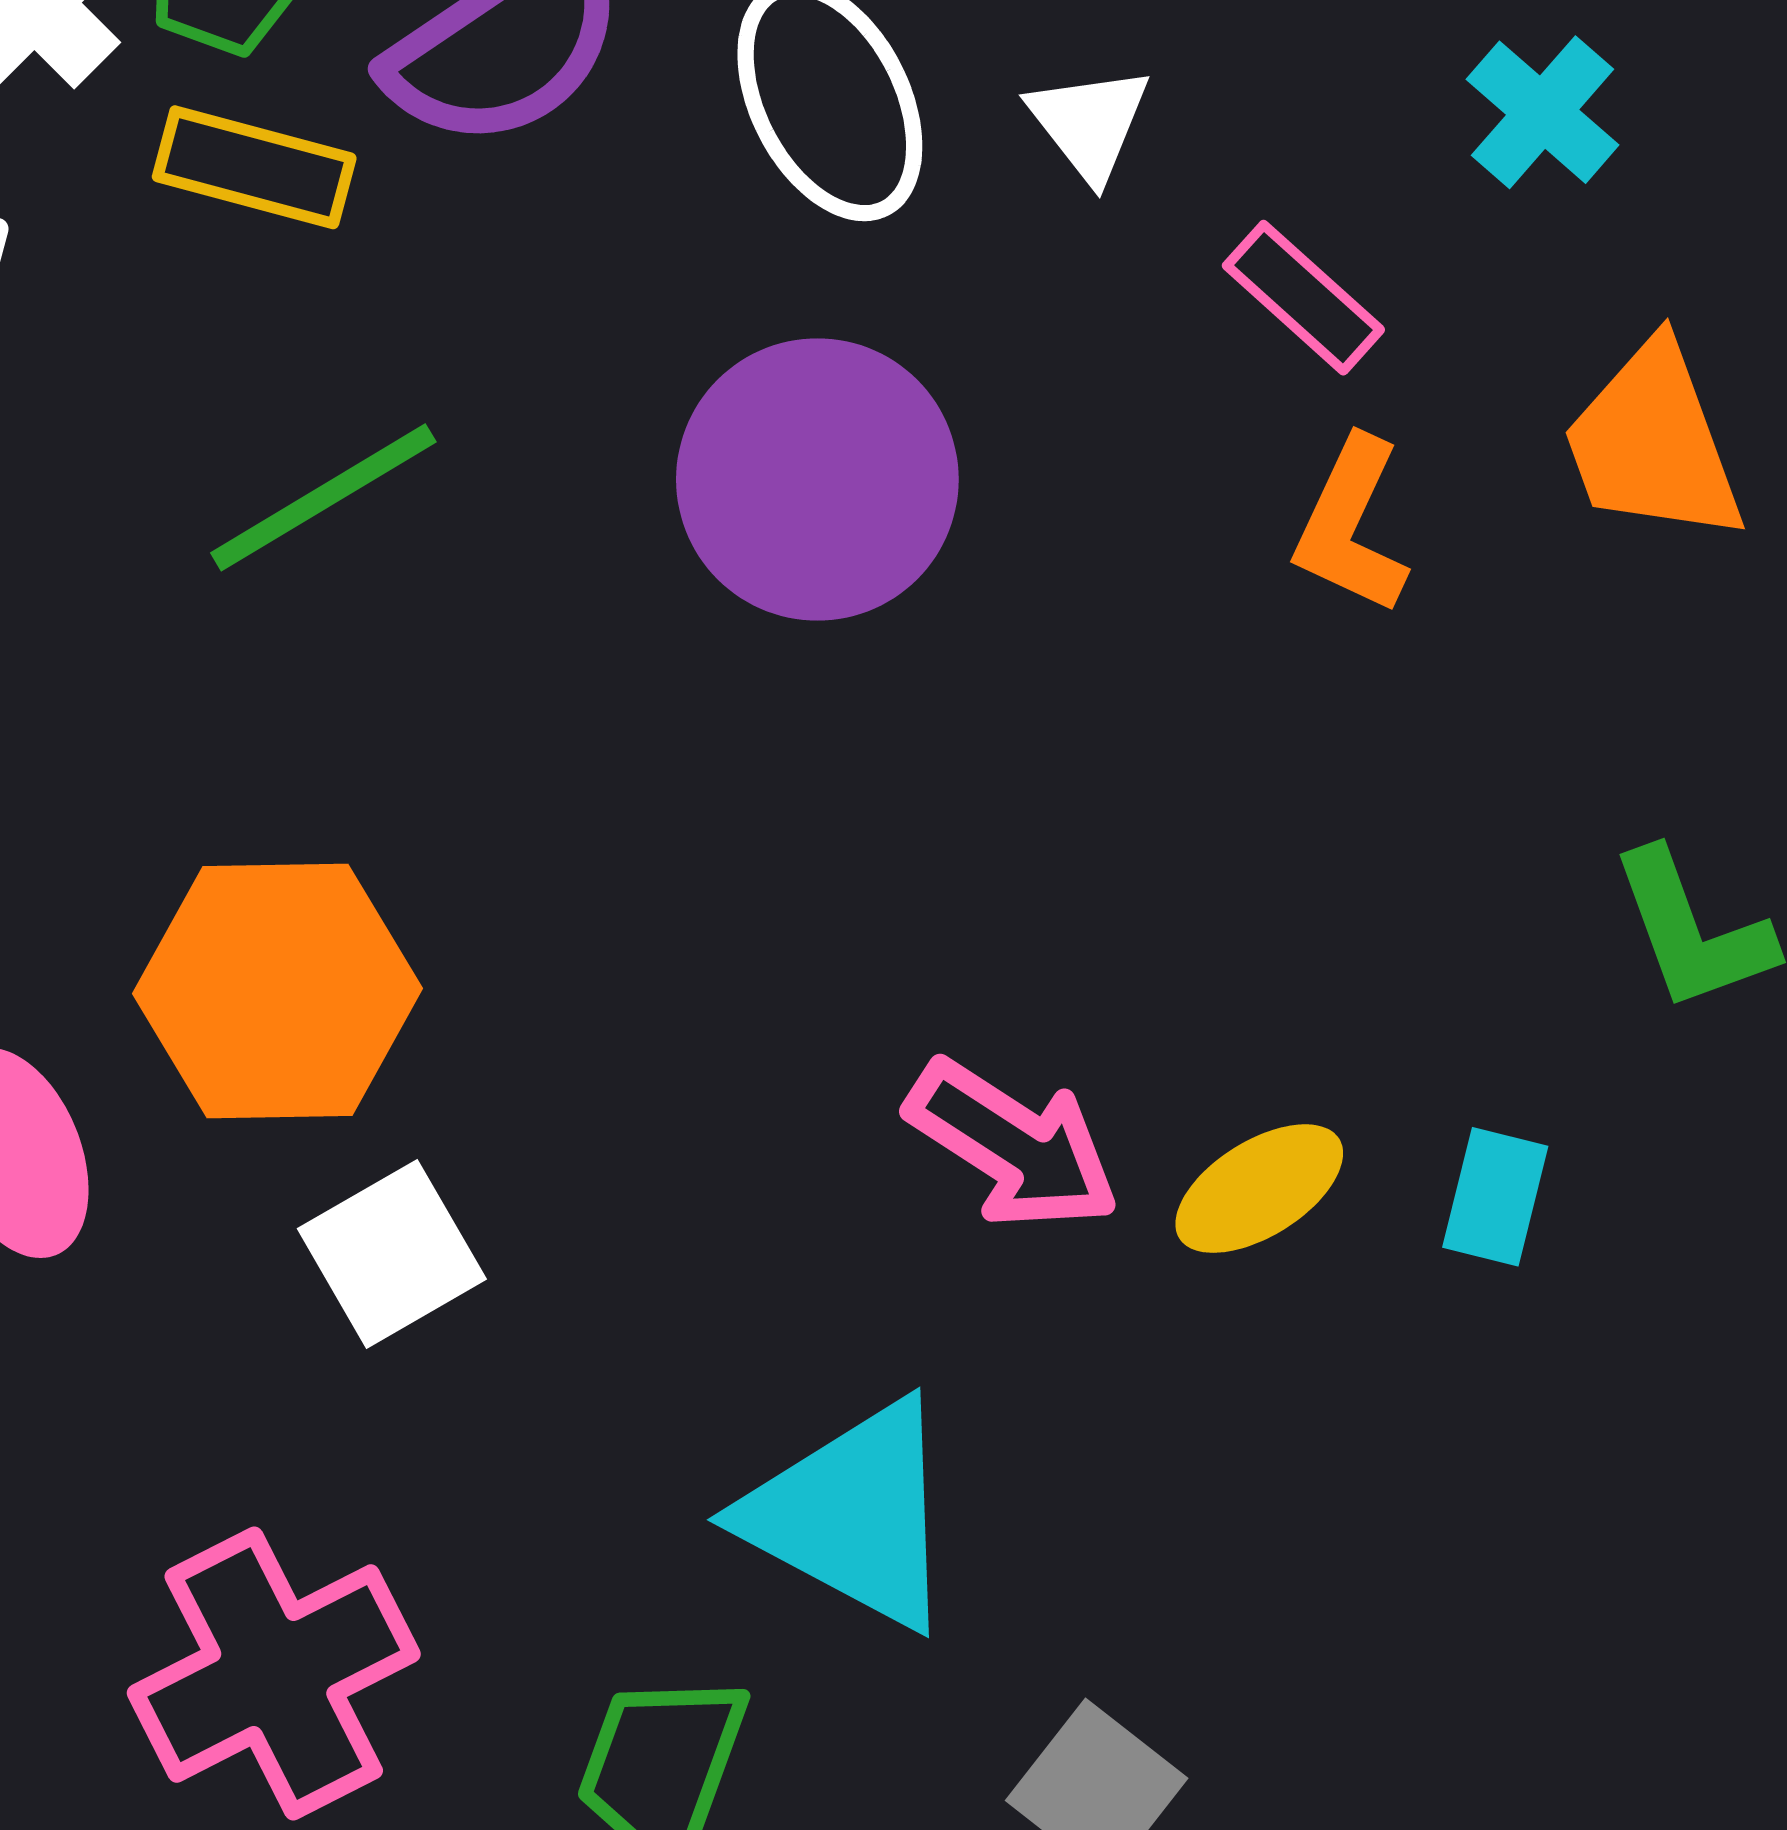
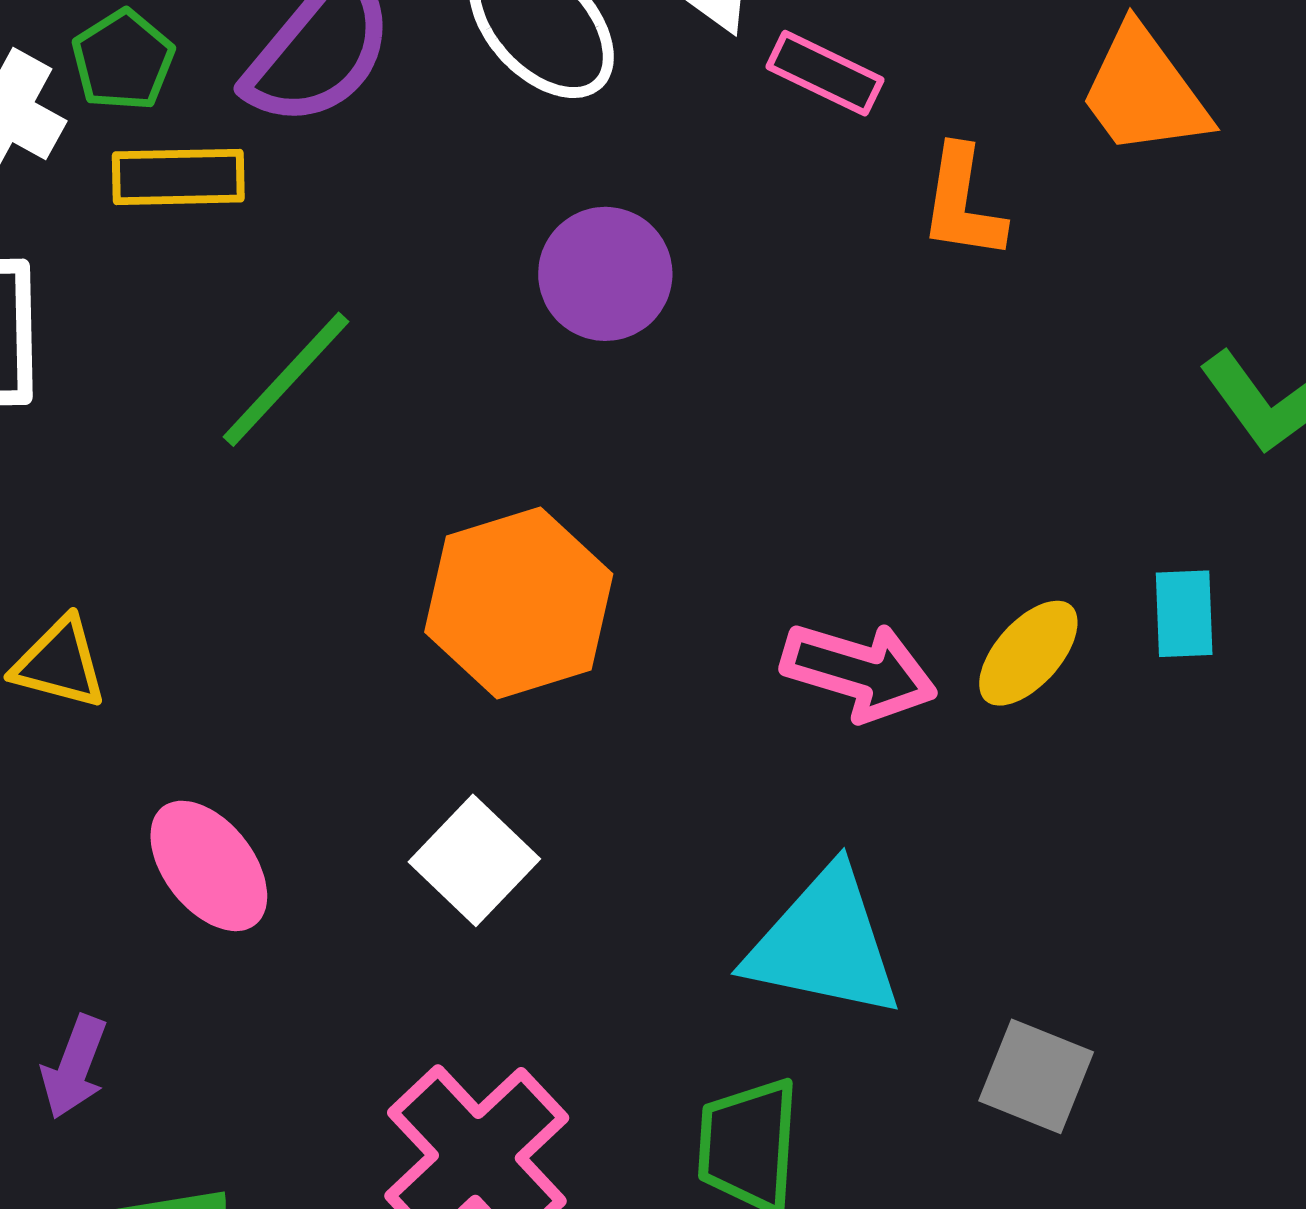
pink rectangle: (1303, 298) -> (825, 73), moved
purple circle: (817, 479) -> (605, 274), size x0.7
orange hexagon: (278, 991) -> (519, 603), moved

